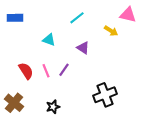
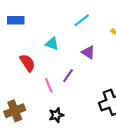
red semicircle: (26, 71) -> (27, 63), moved
pink line: (46, 71) -> (49, 85), moved
brown cross: (14, 103) -> (15, 111), turned 30

